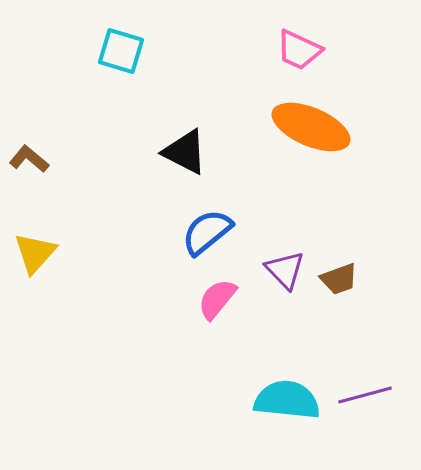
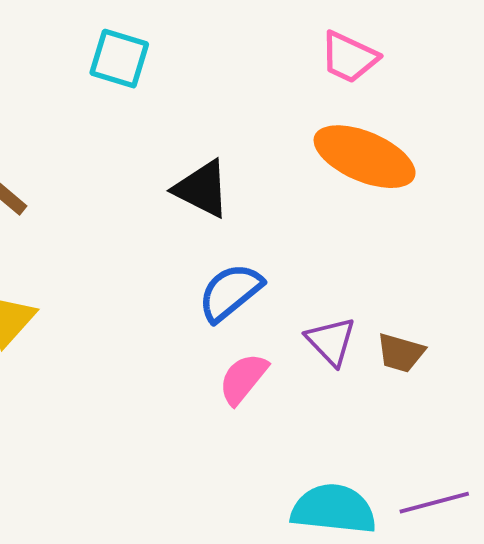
brown trapezoid: (339, 279) -> (401, 353), turned 36

